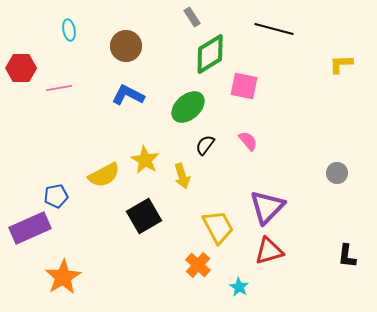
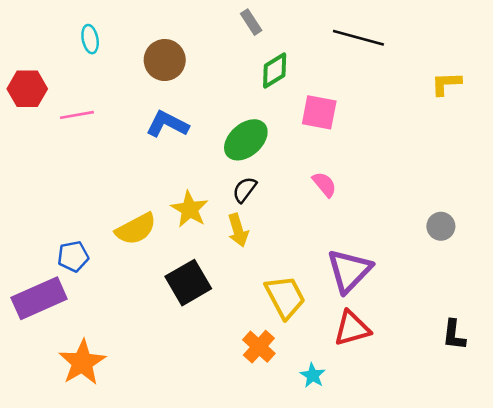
green diamond: (210, 54) -> (275, 70), size x0.7
black semicircle: (205, 145) -> (245, 190), moved

